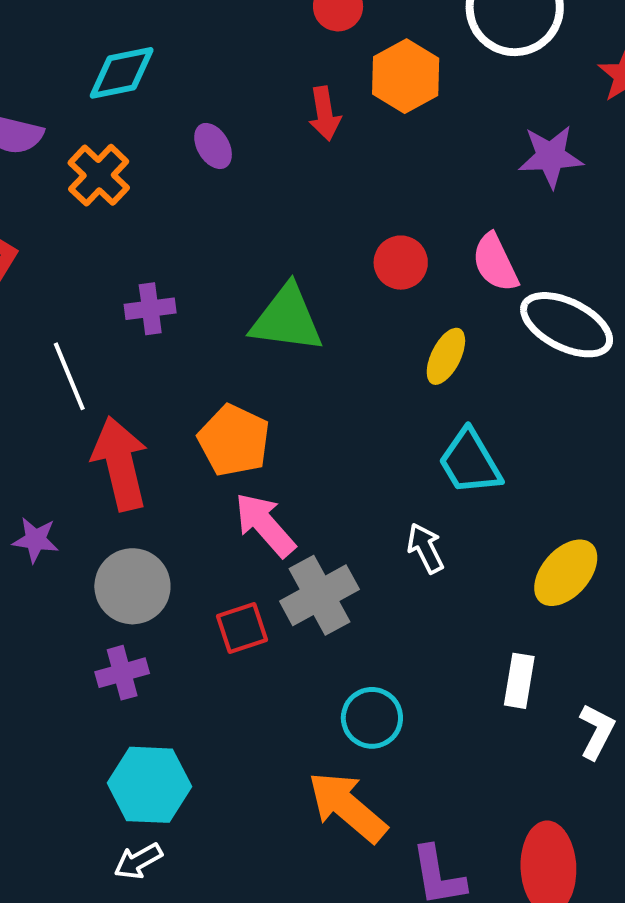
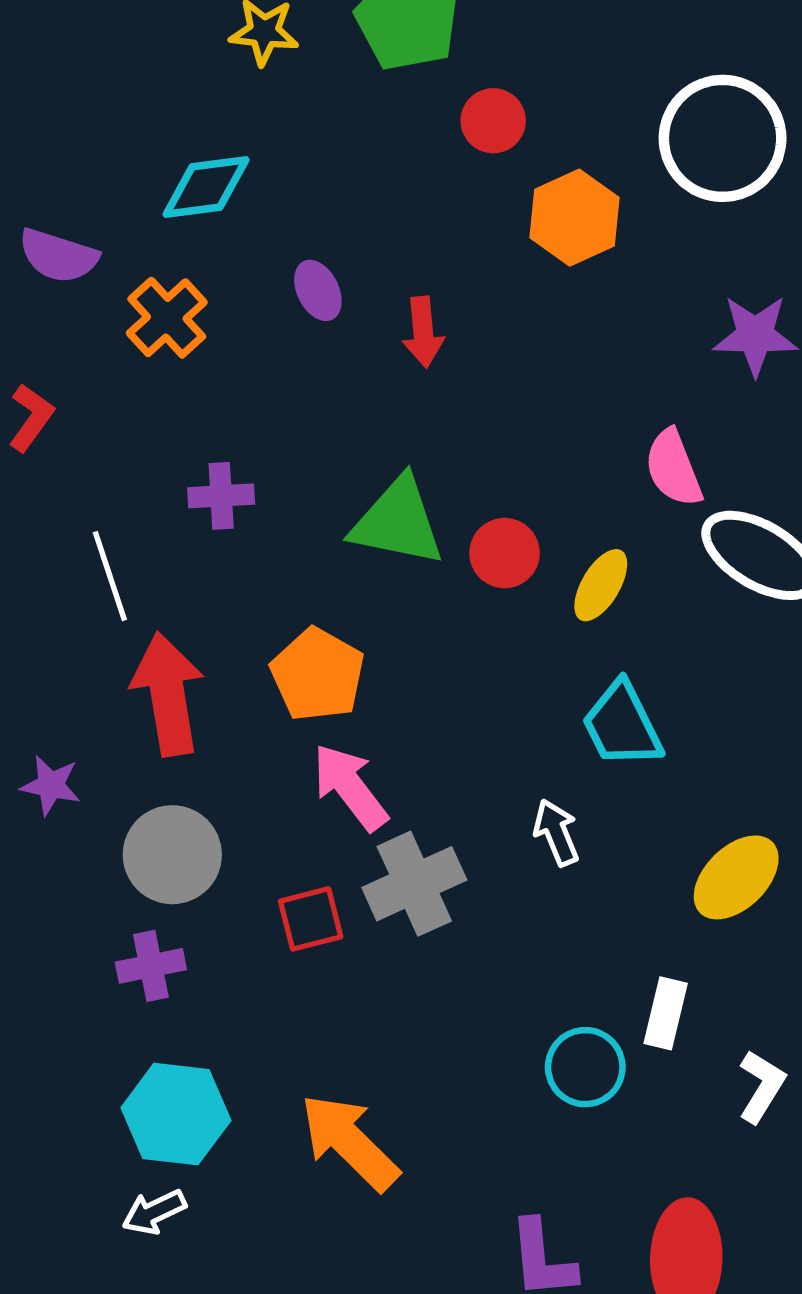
red arrow: (325, 114) -> (423, 332), moved
red circle: (401, 263) -> (505, 553), moved
cyan circle: (372, 718) -> (585, 1067), moved
orange arrow: (347, 807) -> (349, 1142), moved

